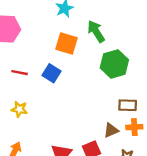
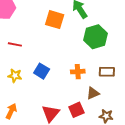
blue square: (51, 73) -> (42, 71), moved
orange cross: (134, 127) -> (78, 72), moved

